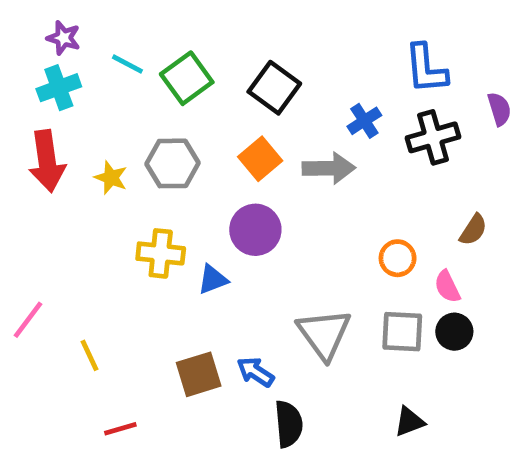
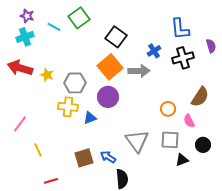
green square: (187, 78) -> (79, 18), moved
orange square: (260, 159) -> (110, 67), size x1.4
red arrow: (47, 161) -> (20, 68), turned 115
gray hexagon: (172, 163) -> (75, 83), moved
brown semicircle: (473, 230) -> (200, 97), size x1.5
pink line: (28, 320) -> (20, 124), moved
black circle: (454, 332) -> (203, 145), moved
black triangle: (409, 422) -> (182, 160), moved

